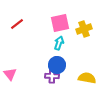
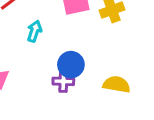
cyan arrow: (59, 43) -> (34, 31), moved

